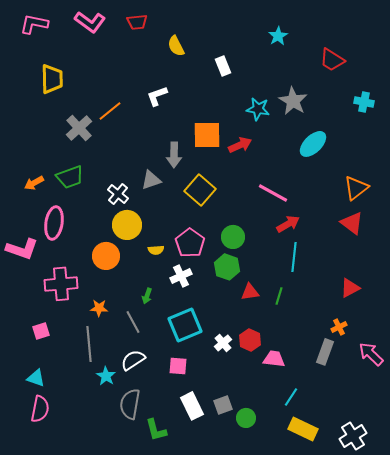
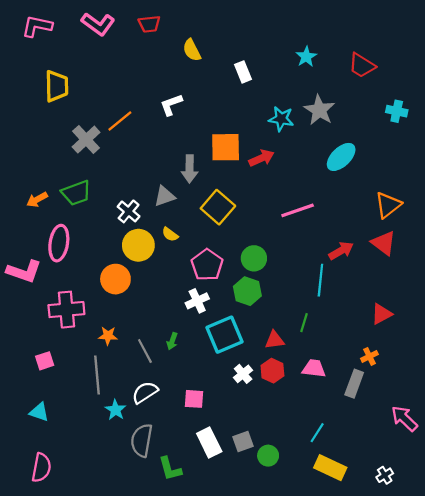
cyan star: (278, 36) -> (306, 57), moved
pink line: (273, 193) -> (298, 210), turned -48
red arrow: (288, 224) -> (341, 251), moved
yellow semicircle: (156, 250) -> (170, 234), moved, turned 42
red triangle: (250, 292) -> (275, 340), moved
green arrow: (147, 296) -> (172, 341), moved
cyan square: (185, 325) -> (224, 335), moved
pink arrow: (371, 354) -> (404, 419), moved
pink trapezoid: (274, 359) -> (314, 368), moved
pink semicircle: (40, 409) -> (41, 468), moved
white cross: (353, 436) -> (385, 475), size x0.6

